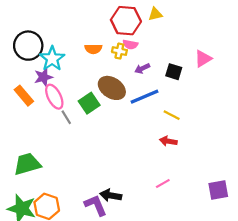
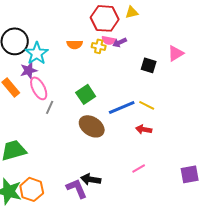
purple arrow: (142, 68) -> (120, 42), moved
brown ellipse: (112, 88) -> (92, 126), moved
blue line: (144, 97) -> (122, 107), moved
green square: (89, 103) -> (86, 94), moved
gray line: (66, 117) -> (50, 107), turned 56

